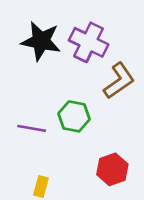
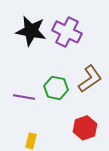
brown L-shape: (119, 81) -> (90, 79), moved

